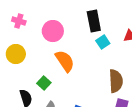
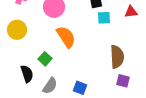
cyan square: (103, 42) -> (104, 18), turned 32

